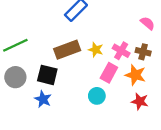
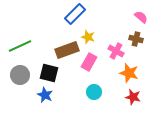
pink semicircle: (148, 23) -> (141, 17), moved
yellow star: (96, 50) -> (88, 37), moved
brown cross: (143, 52) -> (136, 39), moved
pink rectangle: (109, 73) -> (89, 62), moved

